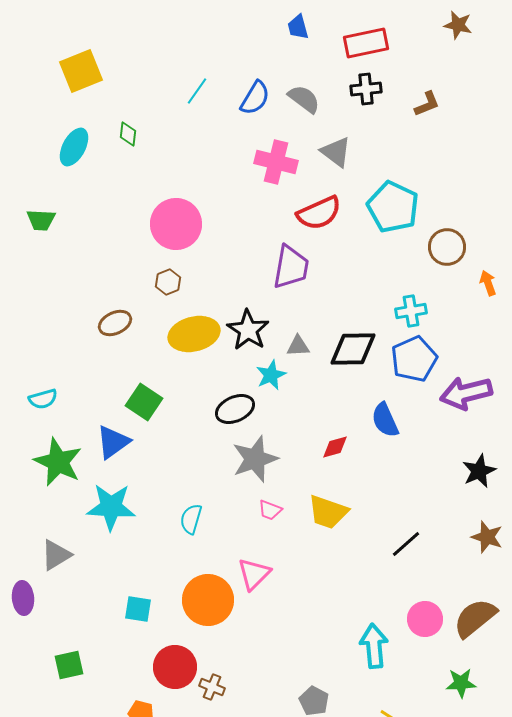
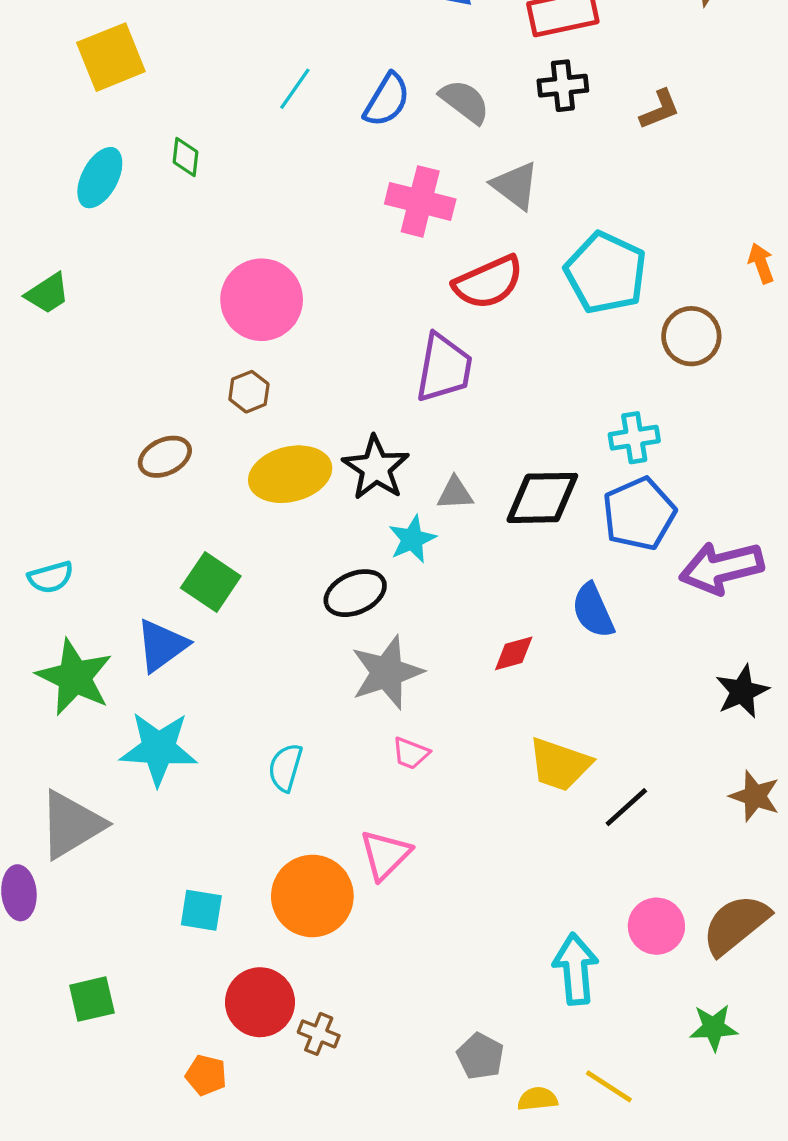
green trapezoid: (41, 220) -> (48, 293), turned -36
orange arrow: (488, 283) -> (761, 263), moved
yellow trapezoid: (328, 512) -> (560, 764), moved
gray triangle: (56, 555) -> (71, 825), size x1.4

